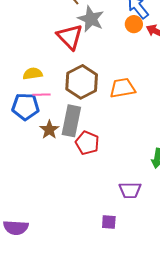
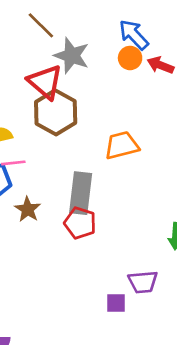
brown hexagon: (82, 82) -> (56, 112), moved
gray rectangle: (71, 121) -> (81, 193), moved
purple square: (109, 222) -> (116, 303), moved

